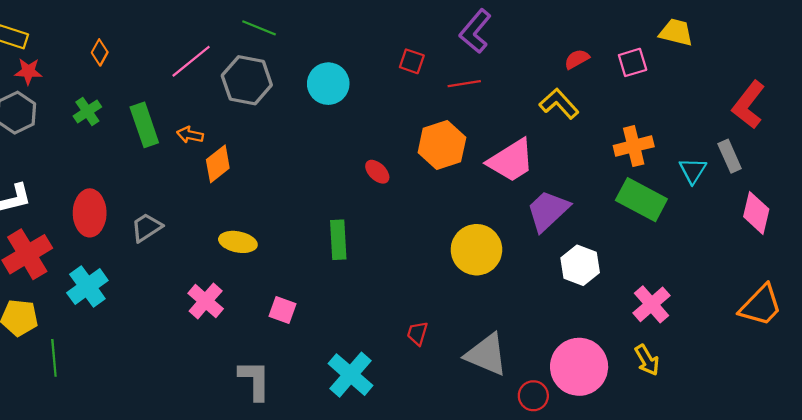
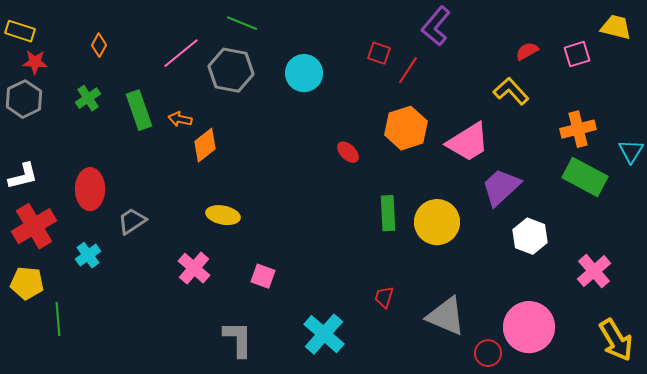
red line: (464, 84) -> (408, 70), moved, turned -48
gray trapezoid: (147, 227) -> (132, 221), moved
green rectangle: (338, 240) -> (388, 213), moved
cyan cross: (87, 287) -> (88, 255), size x0.7
yellow arrow: (647, 360) -> (616, 340), moved, size x1.5

